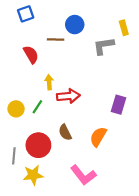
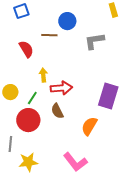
yellow rectangle: (124, 28) -> (113, 10), moved
purple rectangle: (118, 105) -> (108, 96), size x1.4
yellow circle: (16, 109) -> (10, 92), moved
brown semicircle: (65, 132) -> (57, 111), moved
red circle: (38, 145) -> (28, 120), moved

